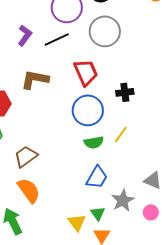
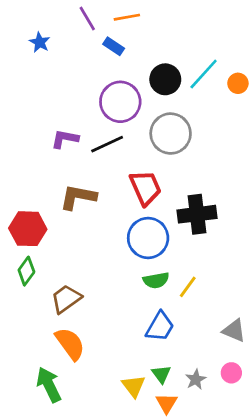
purple L-shape: (25, 35) -> (65, 139), turned -115
black cross: (125, 92) -> (197, 214), size x1.6
yellow line: (121, 134) -> (188, 287), moved
gray star: (123, 200) -> (196, 379), moved, size x0.7

